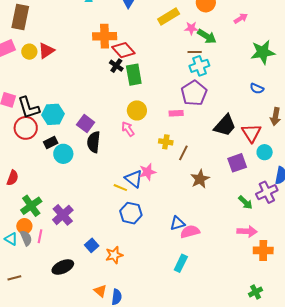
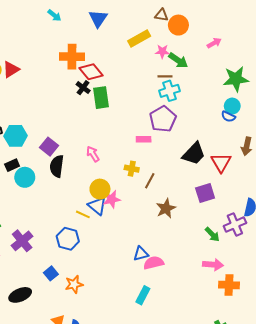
yellow circle: (137, 110) -> (100, 189), moved
cyan circle: (265, 152) -> (232, 106), moved
blue hexagon: (131, 213) -> (68, 239), moved

